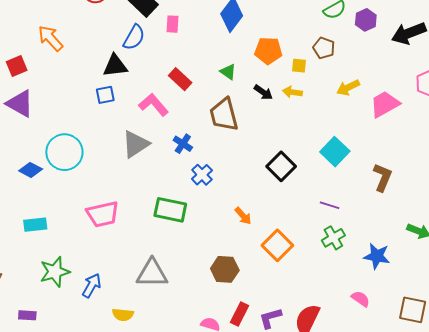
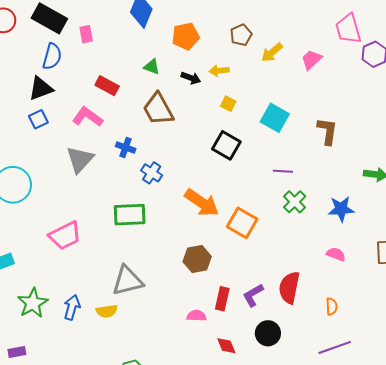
brown pentagon: (324, 48) -> (241, 35), moved, turned -30
yellow square: (299, 66) -> (228, 104), moved, turned 35
pink trapezoid: (385, 104) -> (311, 60), size x0.7
orange arrow: (243, 216) -> (202, 203), size x1.8
yellow semicircle: (123, 315) -> (107, 311), moved

